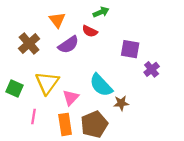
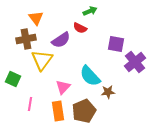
orange triangle: (57, 20) -> (36, 18), moved
brown cross: (29, 44) -> (26, 39), turned 30
purple cross: (152, 69) -> (135, 62), size x1.5
yellow triangle: (47, 83) -> (42, 60), moved

